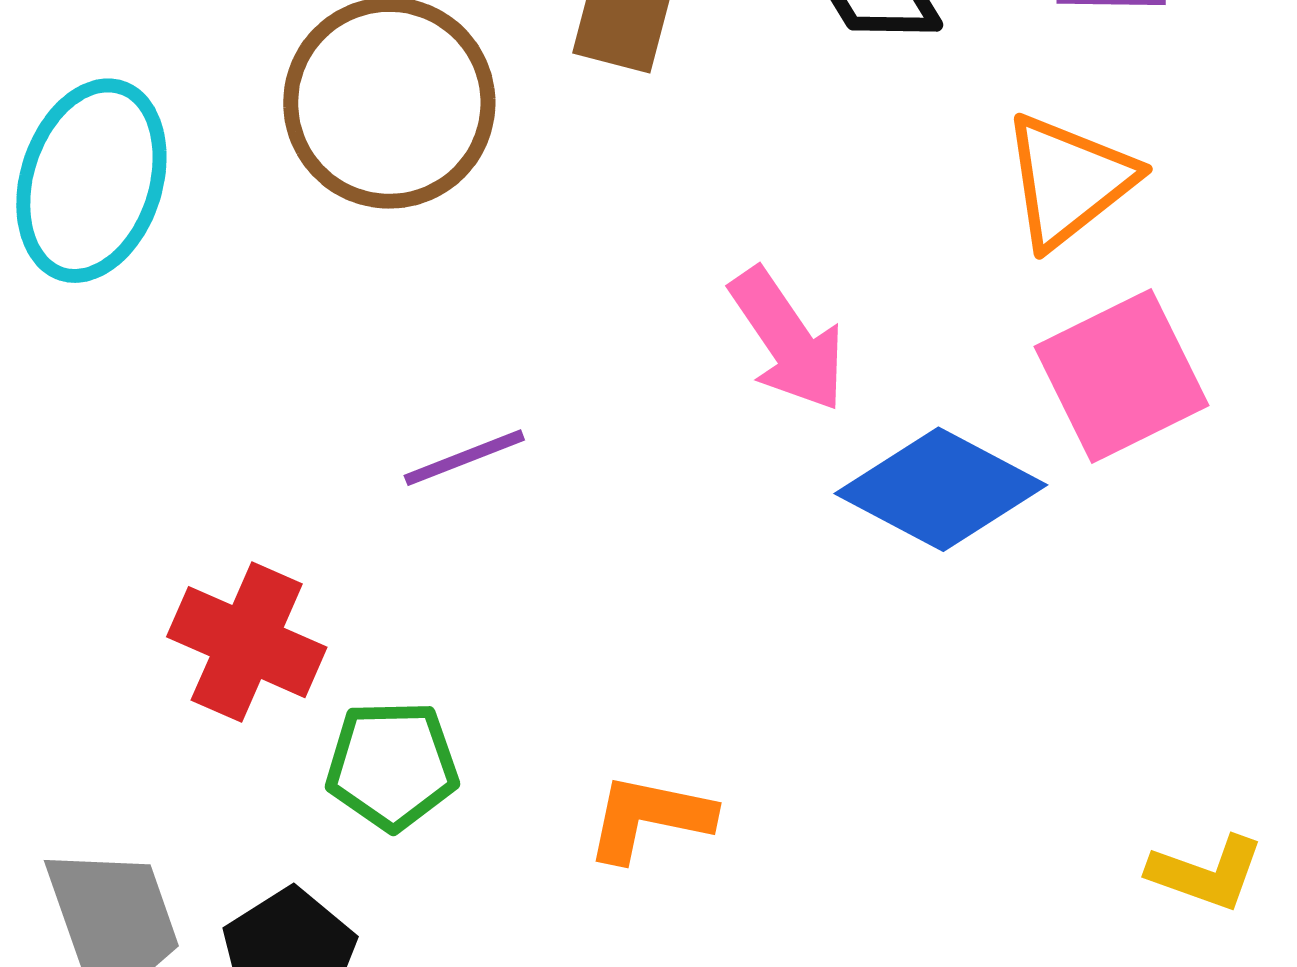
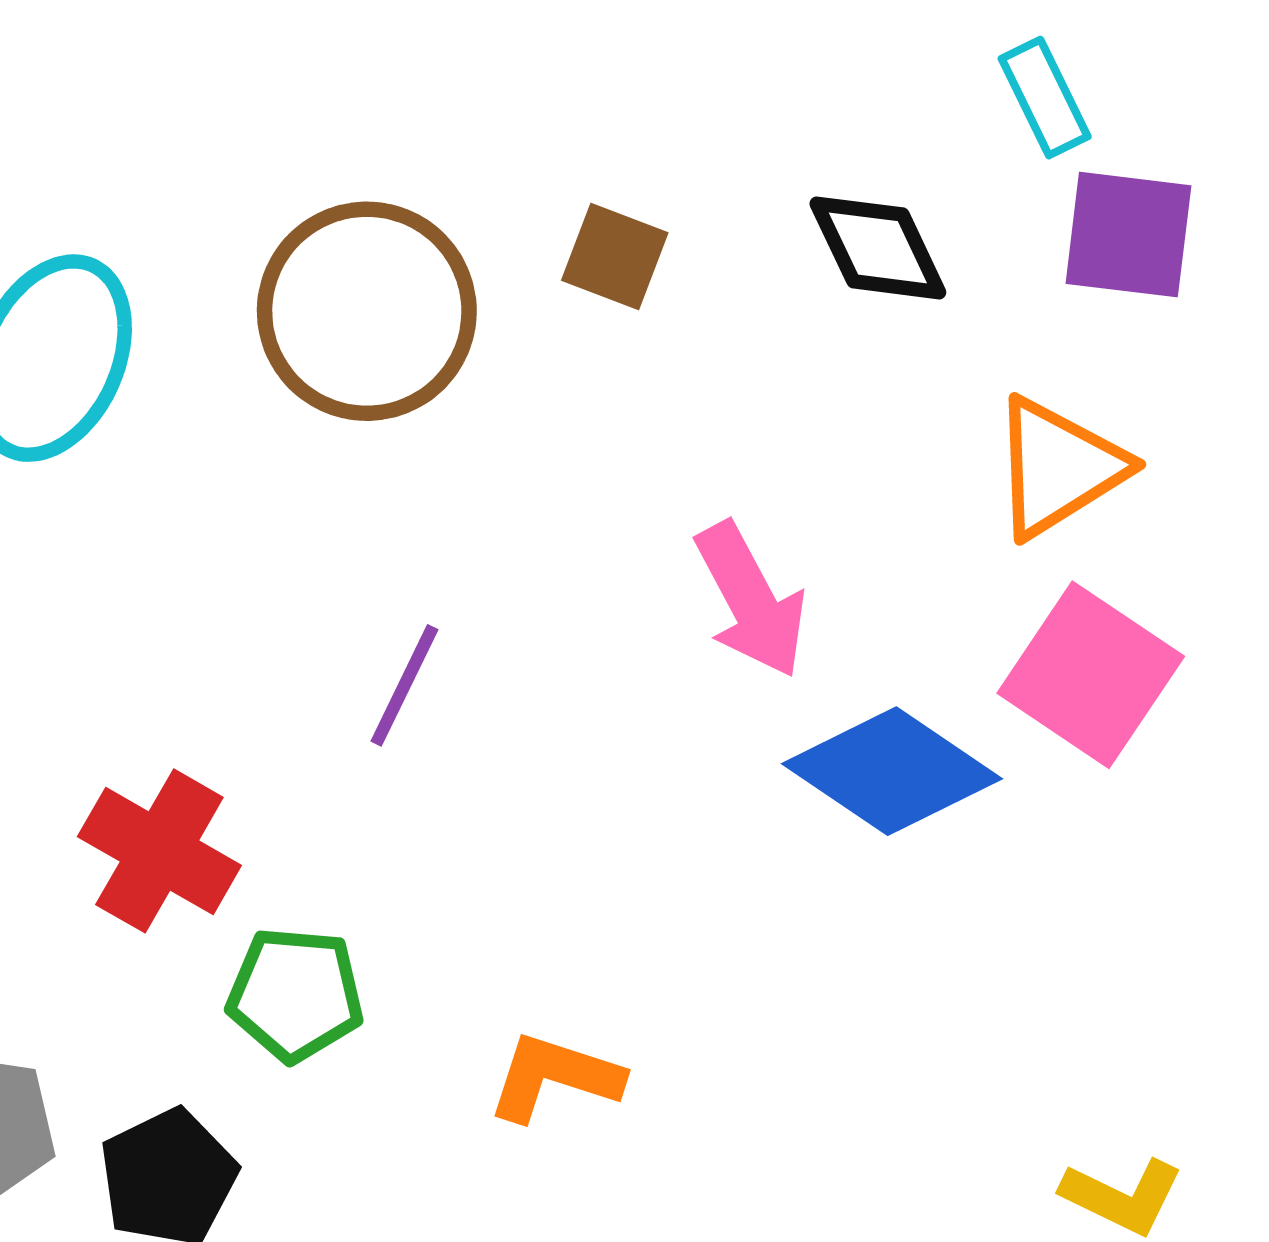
pink square: (1121, 376) -> (1091, 675), turned -36
purple line: (464, 458) -> (404, 685), turned -49

